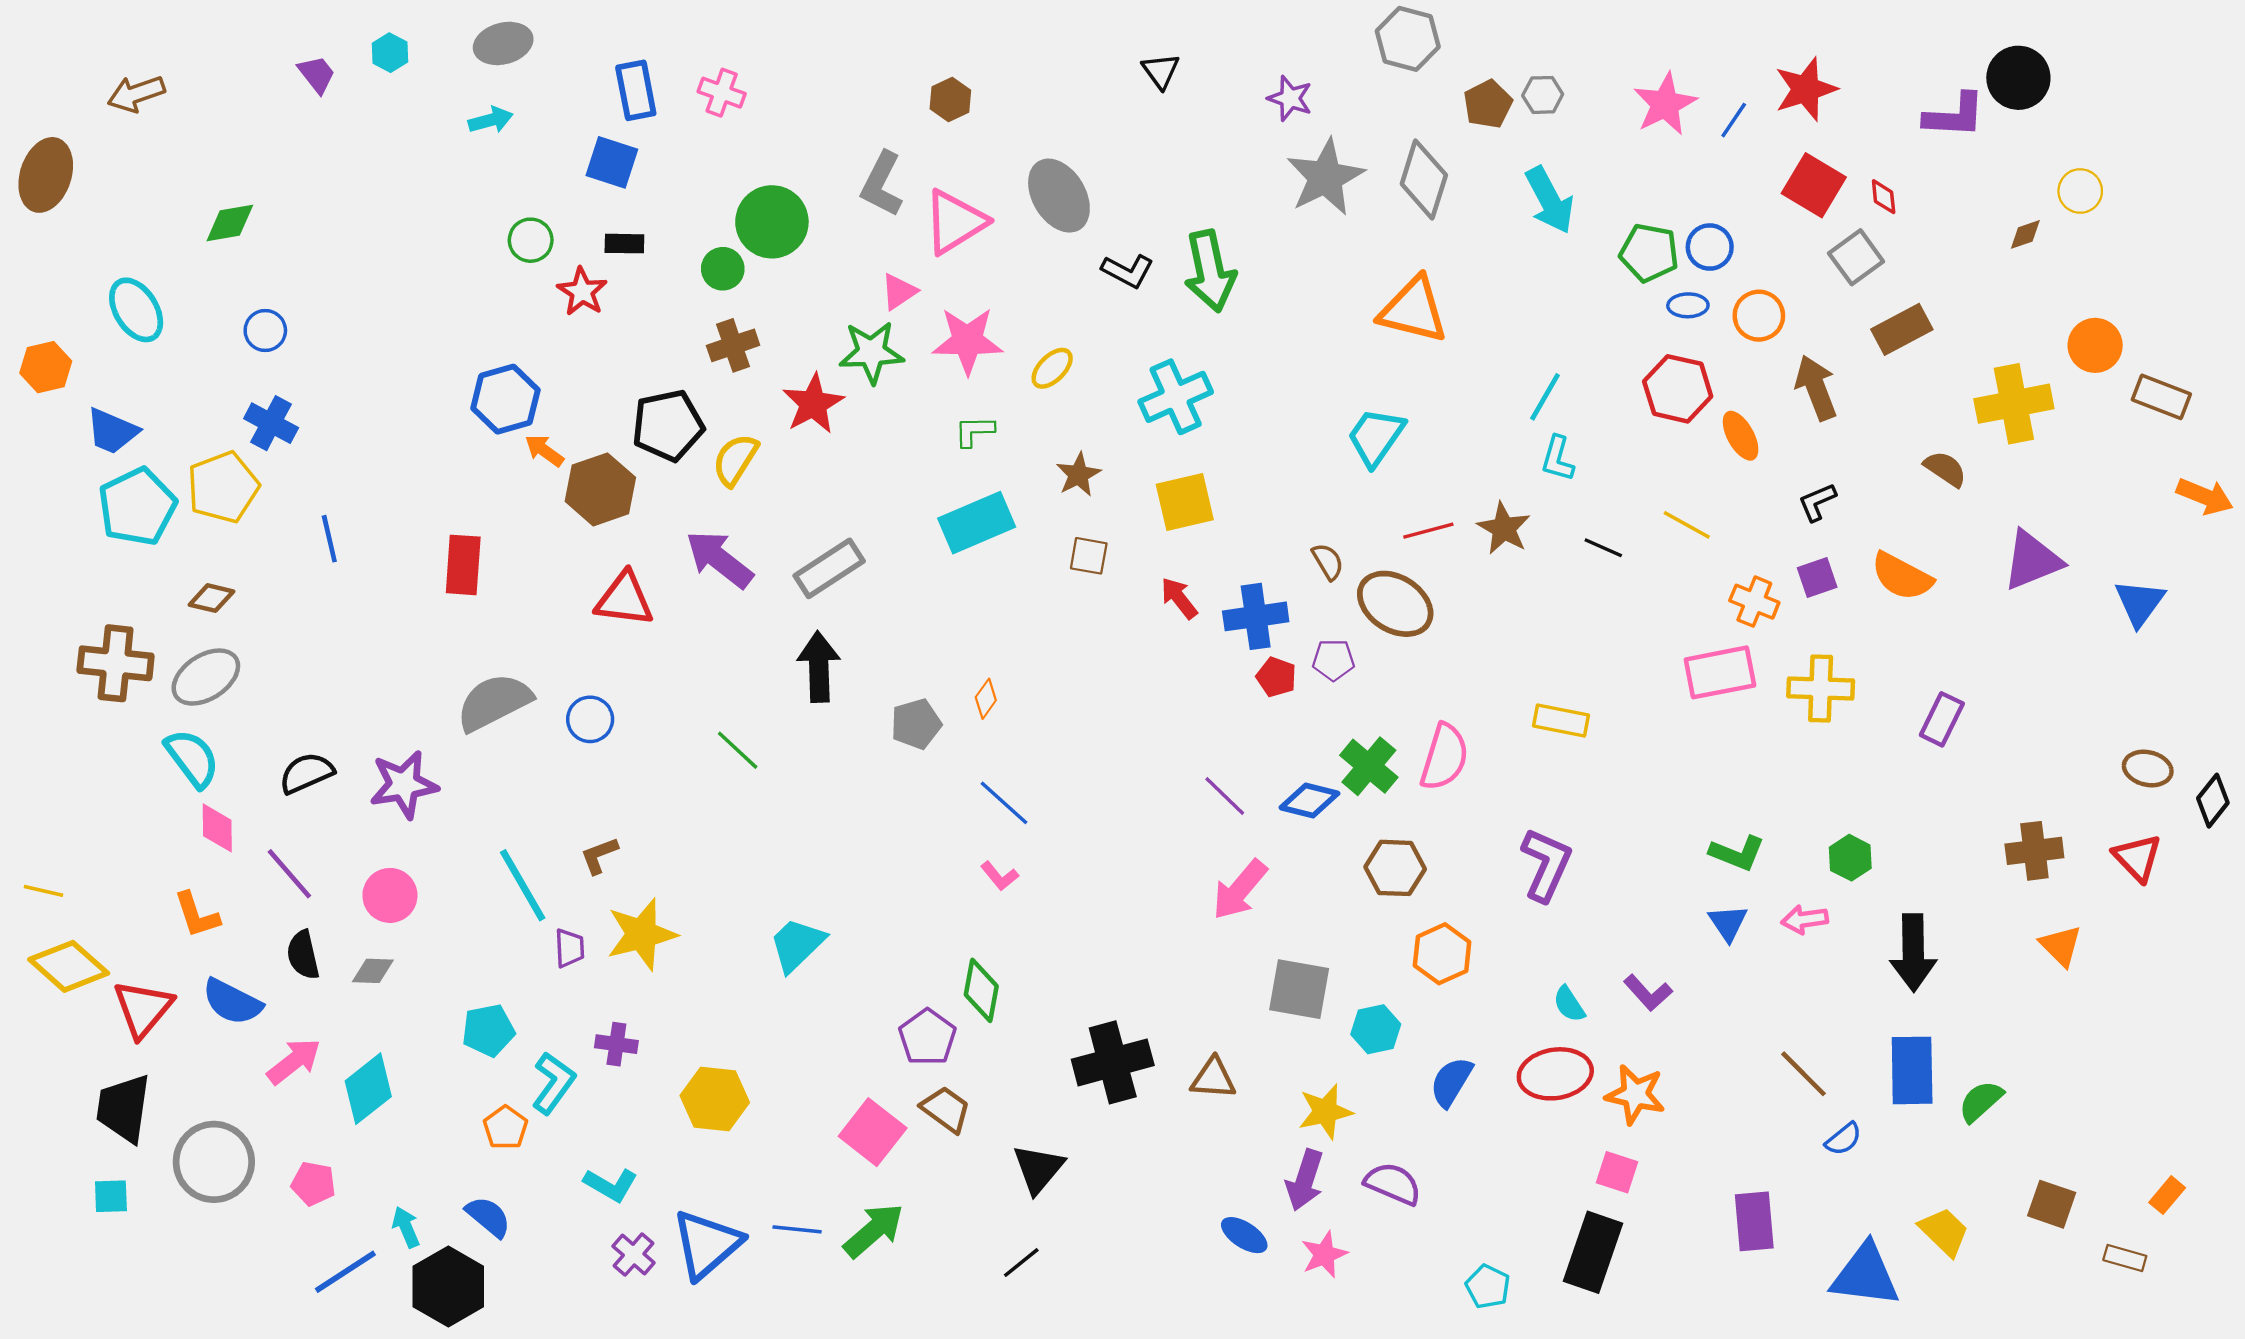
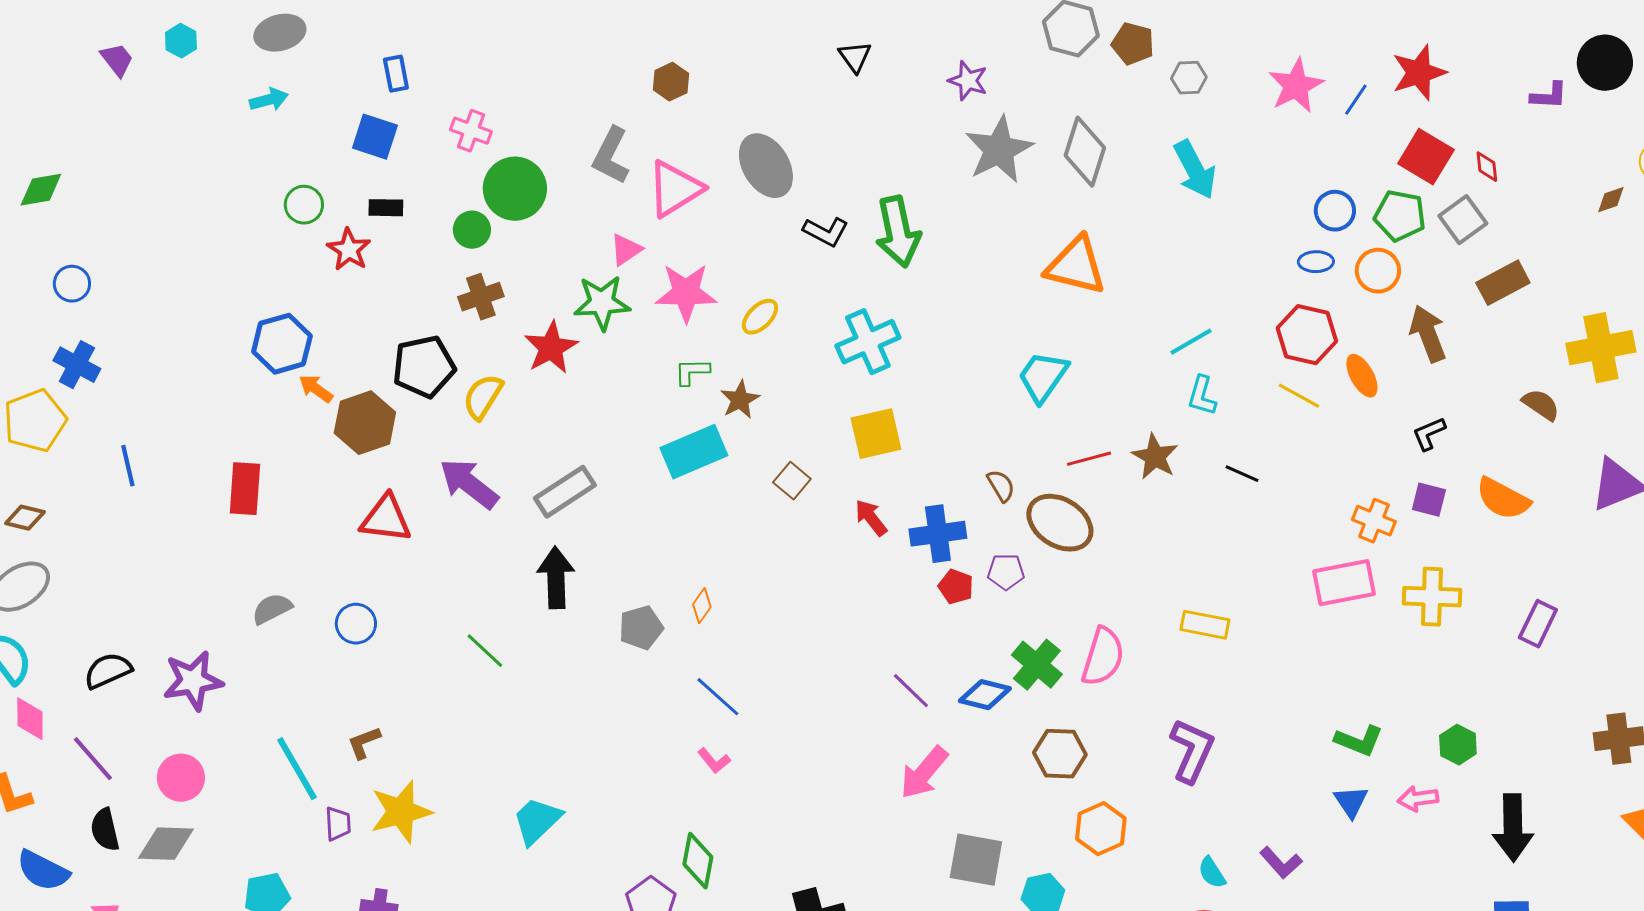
blue rectangle: (636, 90) -> (396, 74), size x0.7
pink cross: (722, 93) -> (471, 131), moved
brown pentagon: (1488, 104) -> (1133, 44), moved, turned -30
purple L-shape: (1954, 116) -> (1549, 96), size x0.7
green pentagon: (1649, 253) -> (1400, 216), moved
cyan line: (1545, 397) -> (1191, 342), turned 30
brown star: (1078, 475) -> (740, 400), moved
yellow line: (1687, 525) -> (1299, 396), moved
brown square: (1089, 556) -> (792, 481), turned 30
purple square: (1817, 578) -> (1429, 500), turned 33
gray semicircle: (494, 702) -> (272, 609), size x0.6
gray diamond: (373, 971) -> (166, 844), size x1.5

